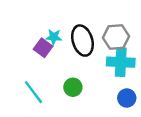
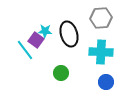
gray hexagon: (116, 37) -> (101, 18), moved
cyan line: (33, 92) -> (25, 50), moved

